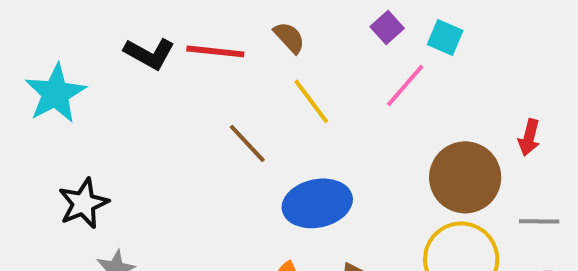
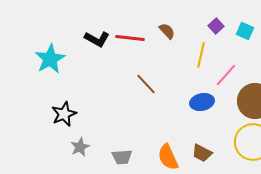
pink line: (405, 85) -> (226, 75), moved
yellow line: (311, 101) -> (201, 55), moved, turned 50
blue ellipse: (317, 203) -> (202, 102), moved, size x0.7

